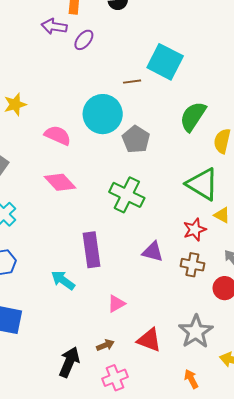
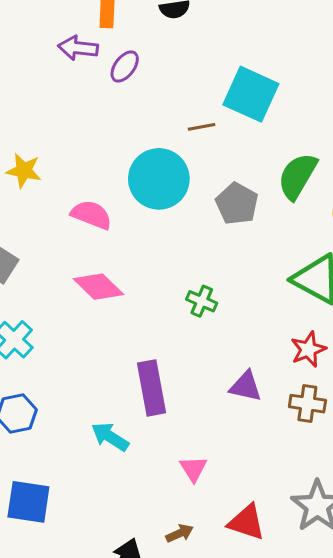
yellow star: (15, 104) -> (24, 171), turned 30
gray pentagon: (136, 139) -> (237, 204), moved
green cross: (127, 195) -> (202, 301), size x0.6
pink triangle: (116, 304) -> (193, 469), turned -30

